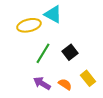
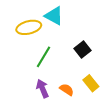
black square: (70, 52) -> (82, 50), moved
purple arrow: (42, 83) -> (42, 88), turned 36

